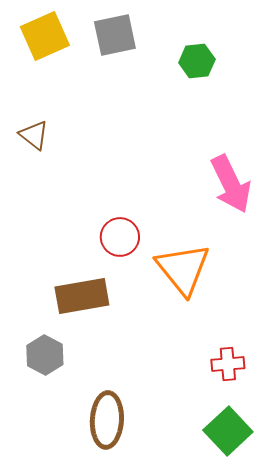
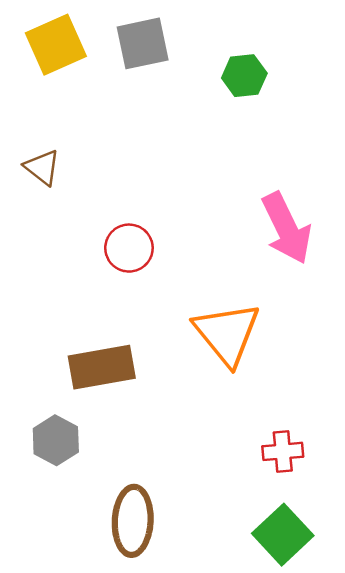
red circle: (120, 237) -> (129, 248), moved

